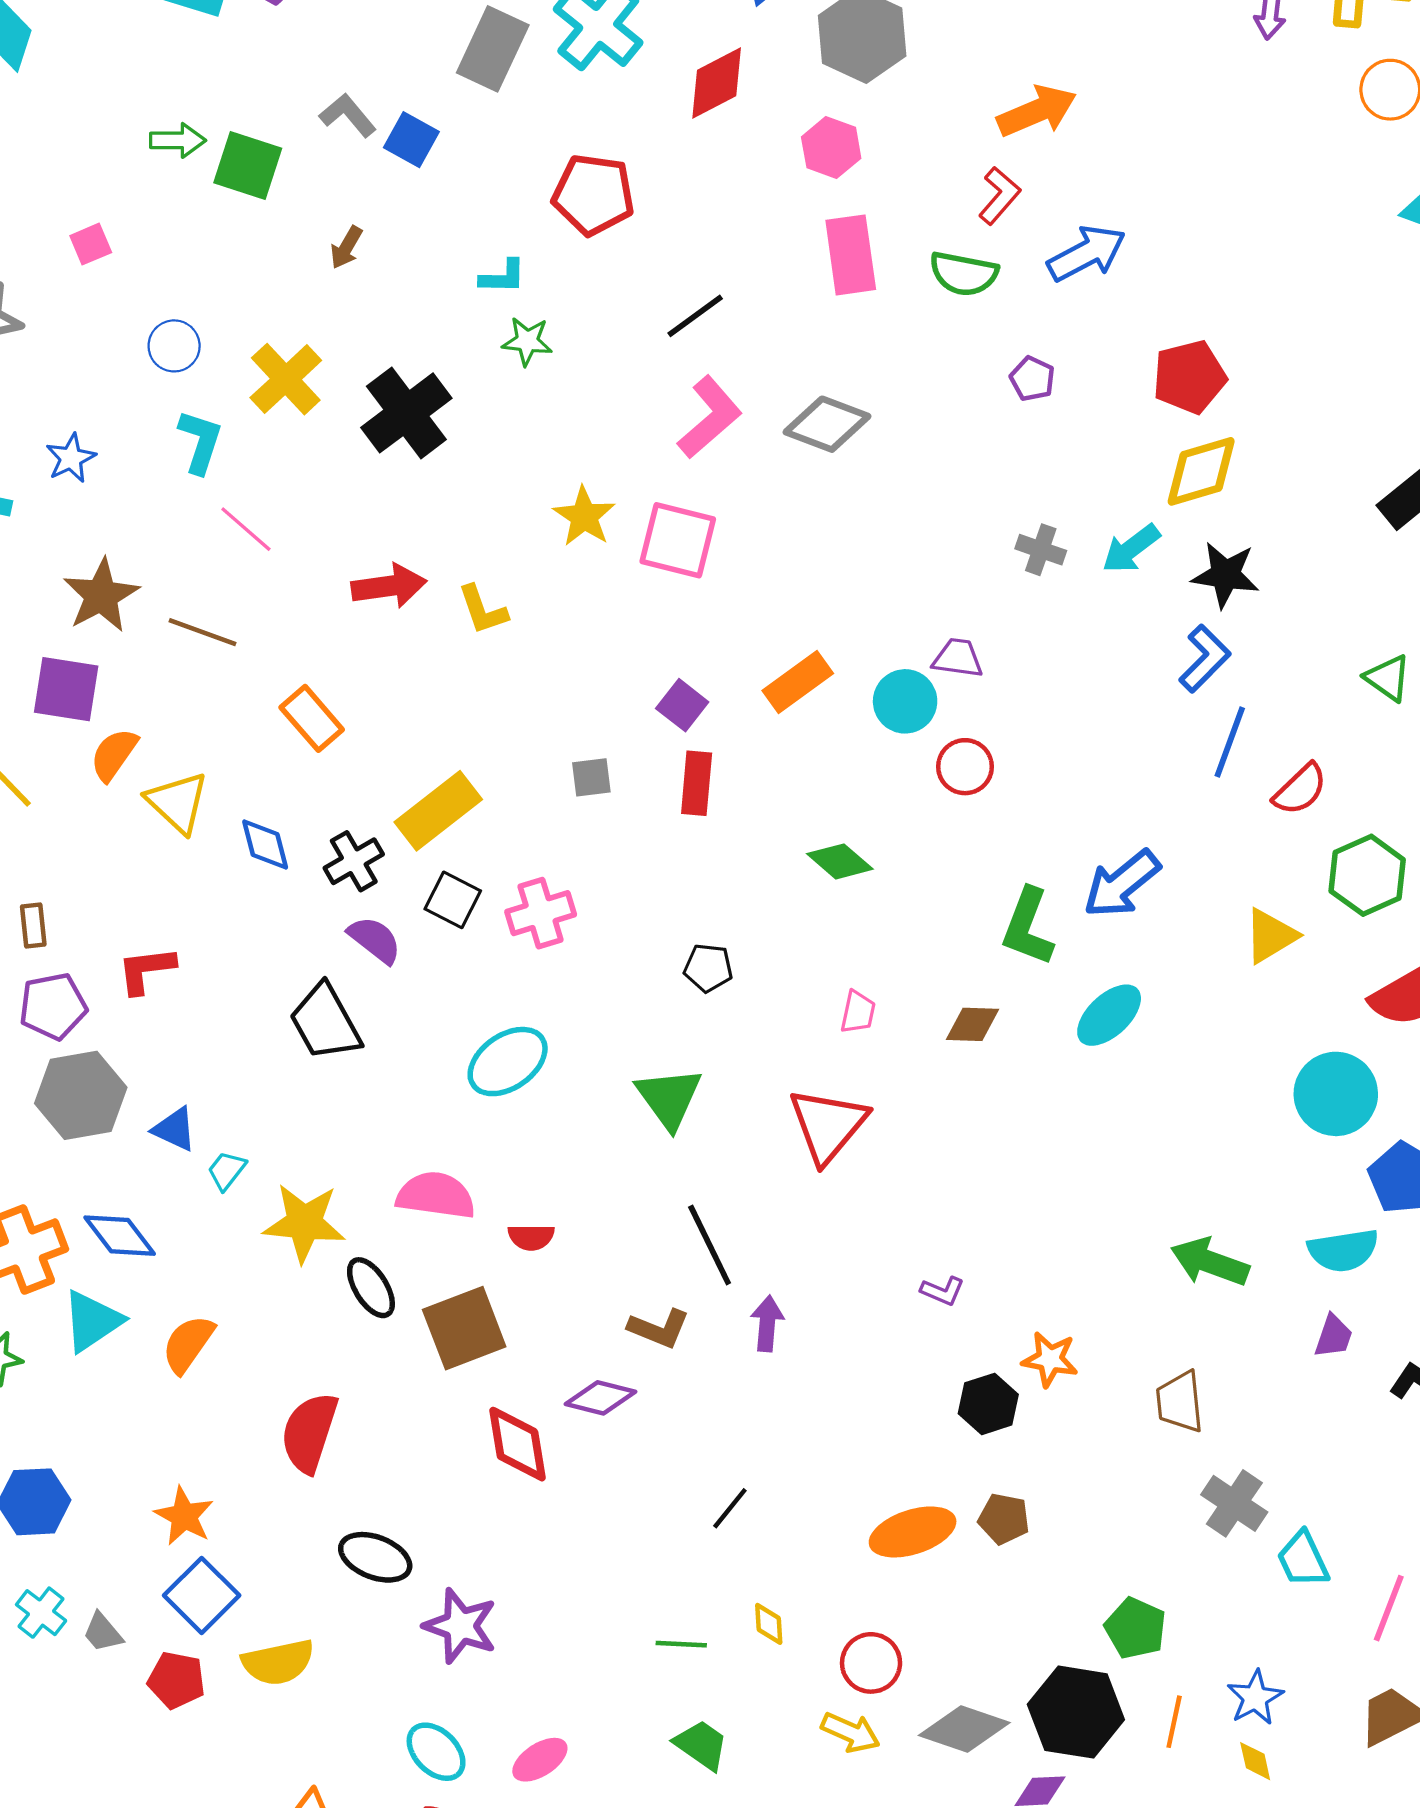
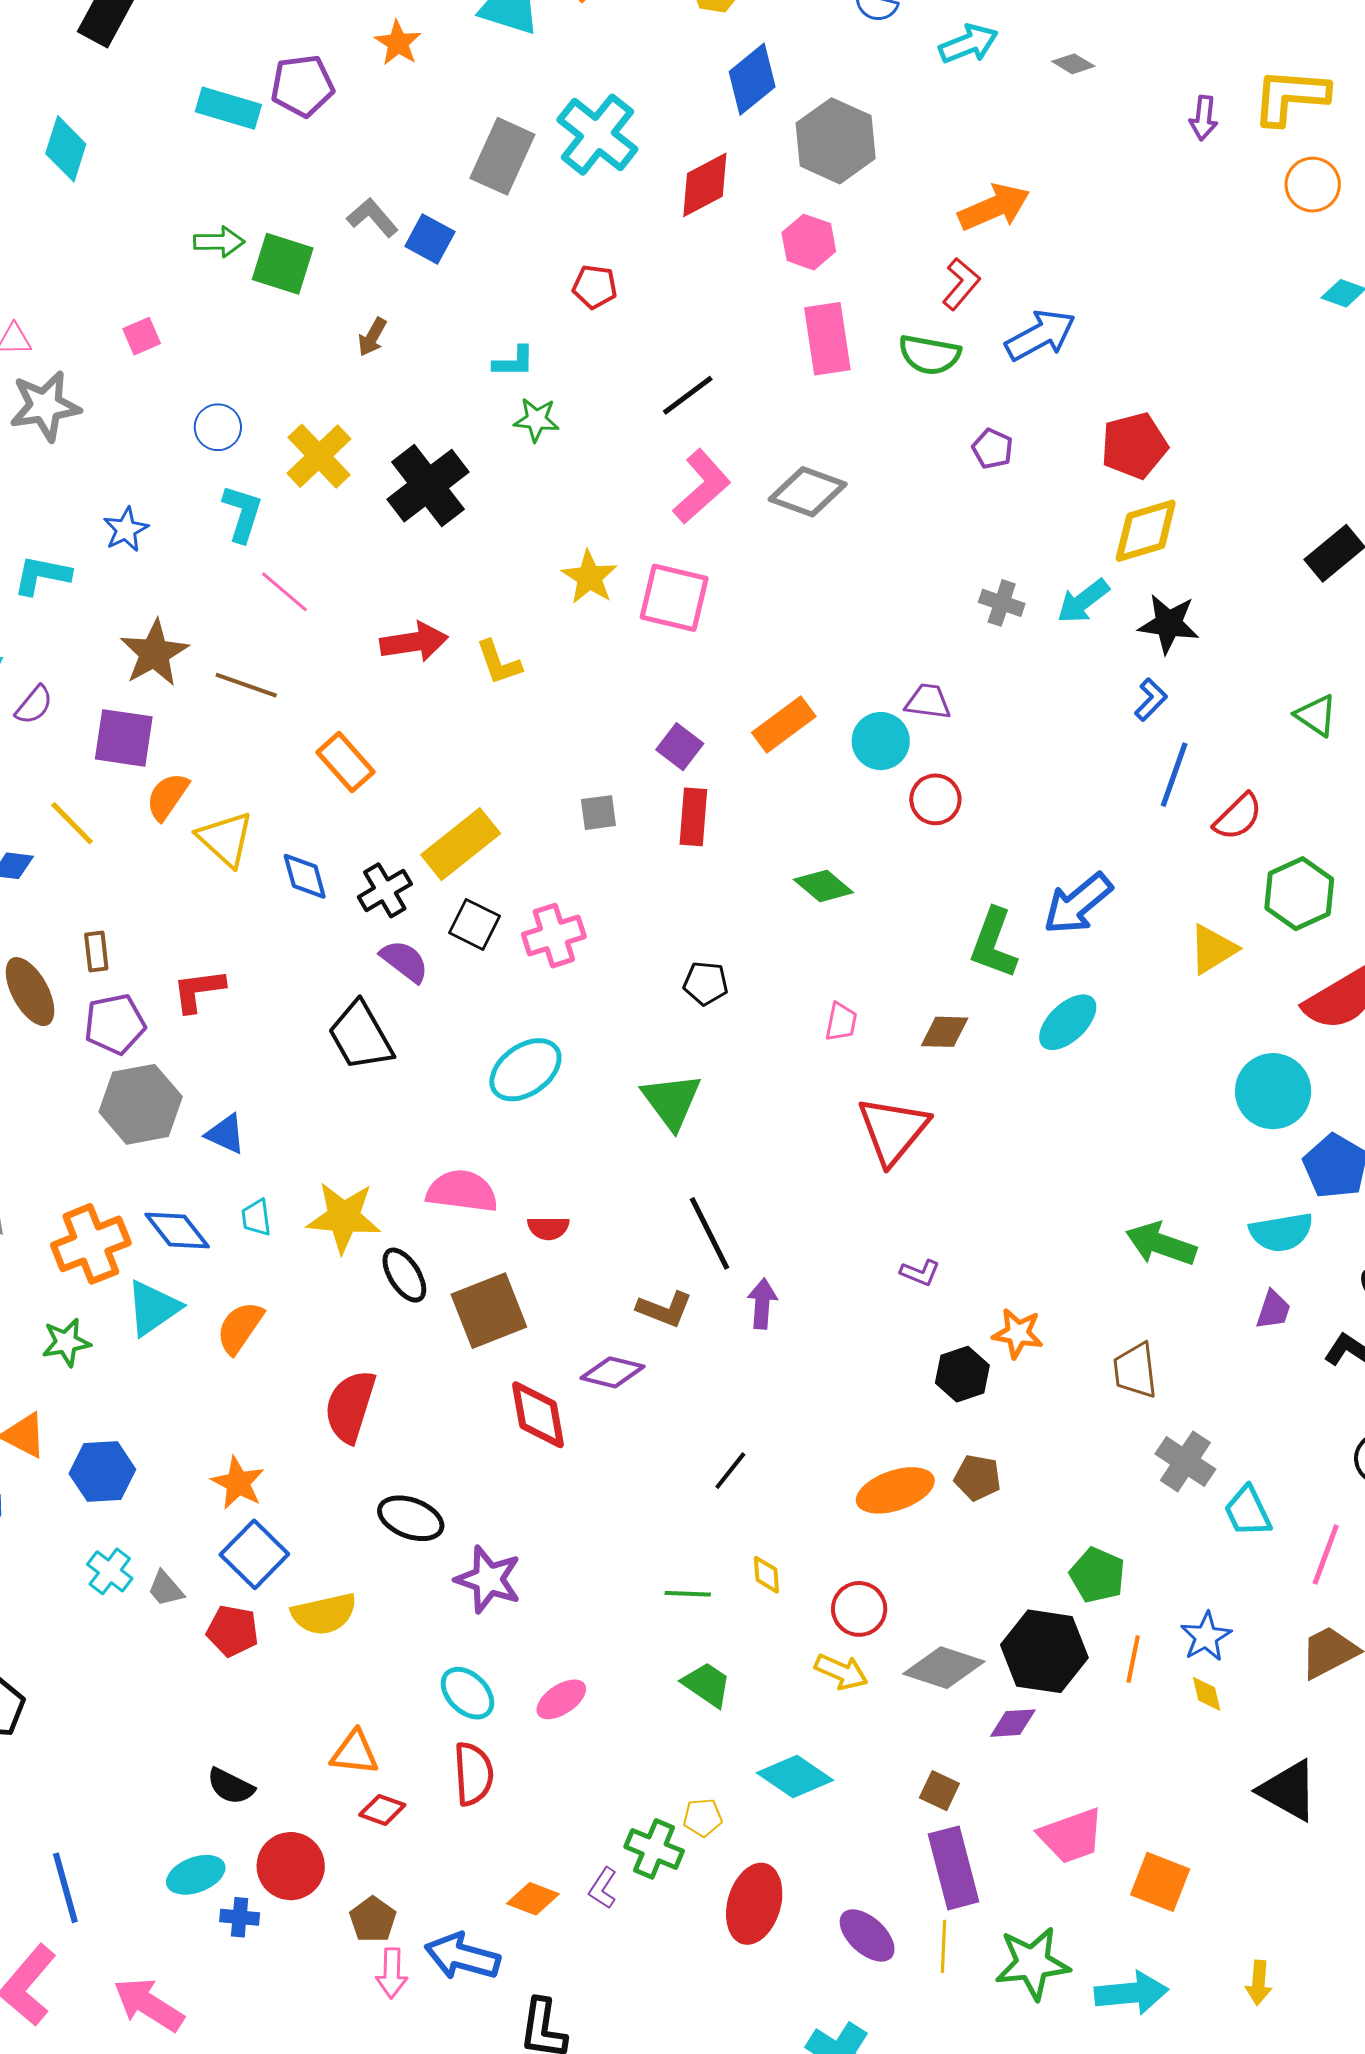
red pentagon: (593, 195) -> (595, 287), size x0.6
blue L-shape: (1205, 659) -> (1151, 700), size x0.7
red triangle: (828, 1125) -> (893, 1130), moved
cyan trapezoid: (227, 1170) -> (256, 1218), moved, turned -45

